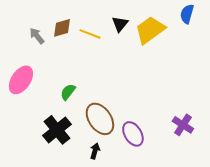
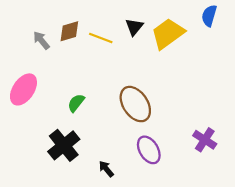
brown ellipse: (100, 119) -> (135, 104), moved
black arrow: (95, 151) -> (106, 169), turned -56

